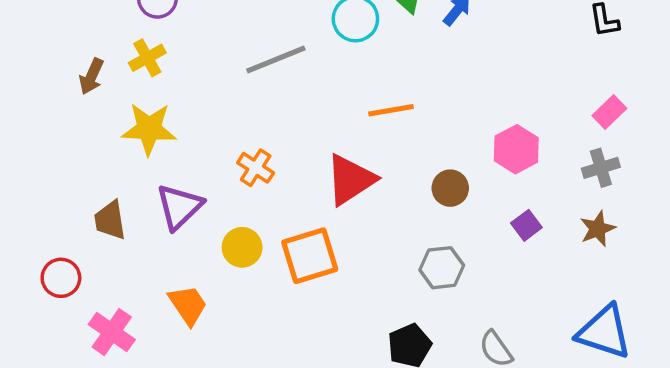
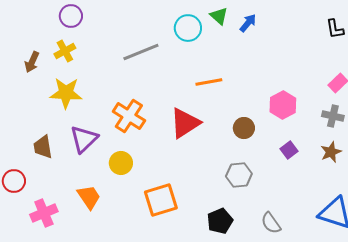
orange cross: (256, 168) -> (129, 116), size x1.5
gray cross: (601, 168) -> (333, 116), turned 30
orange square: (310, 256) -> (161, 200), moved
pink cross: (112, 332) -> (44, 213), turned 32

